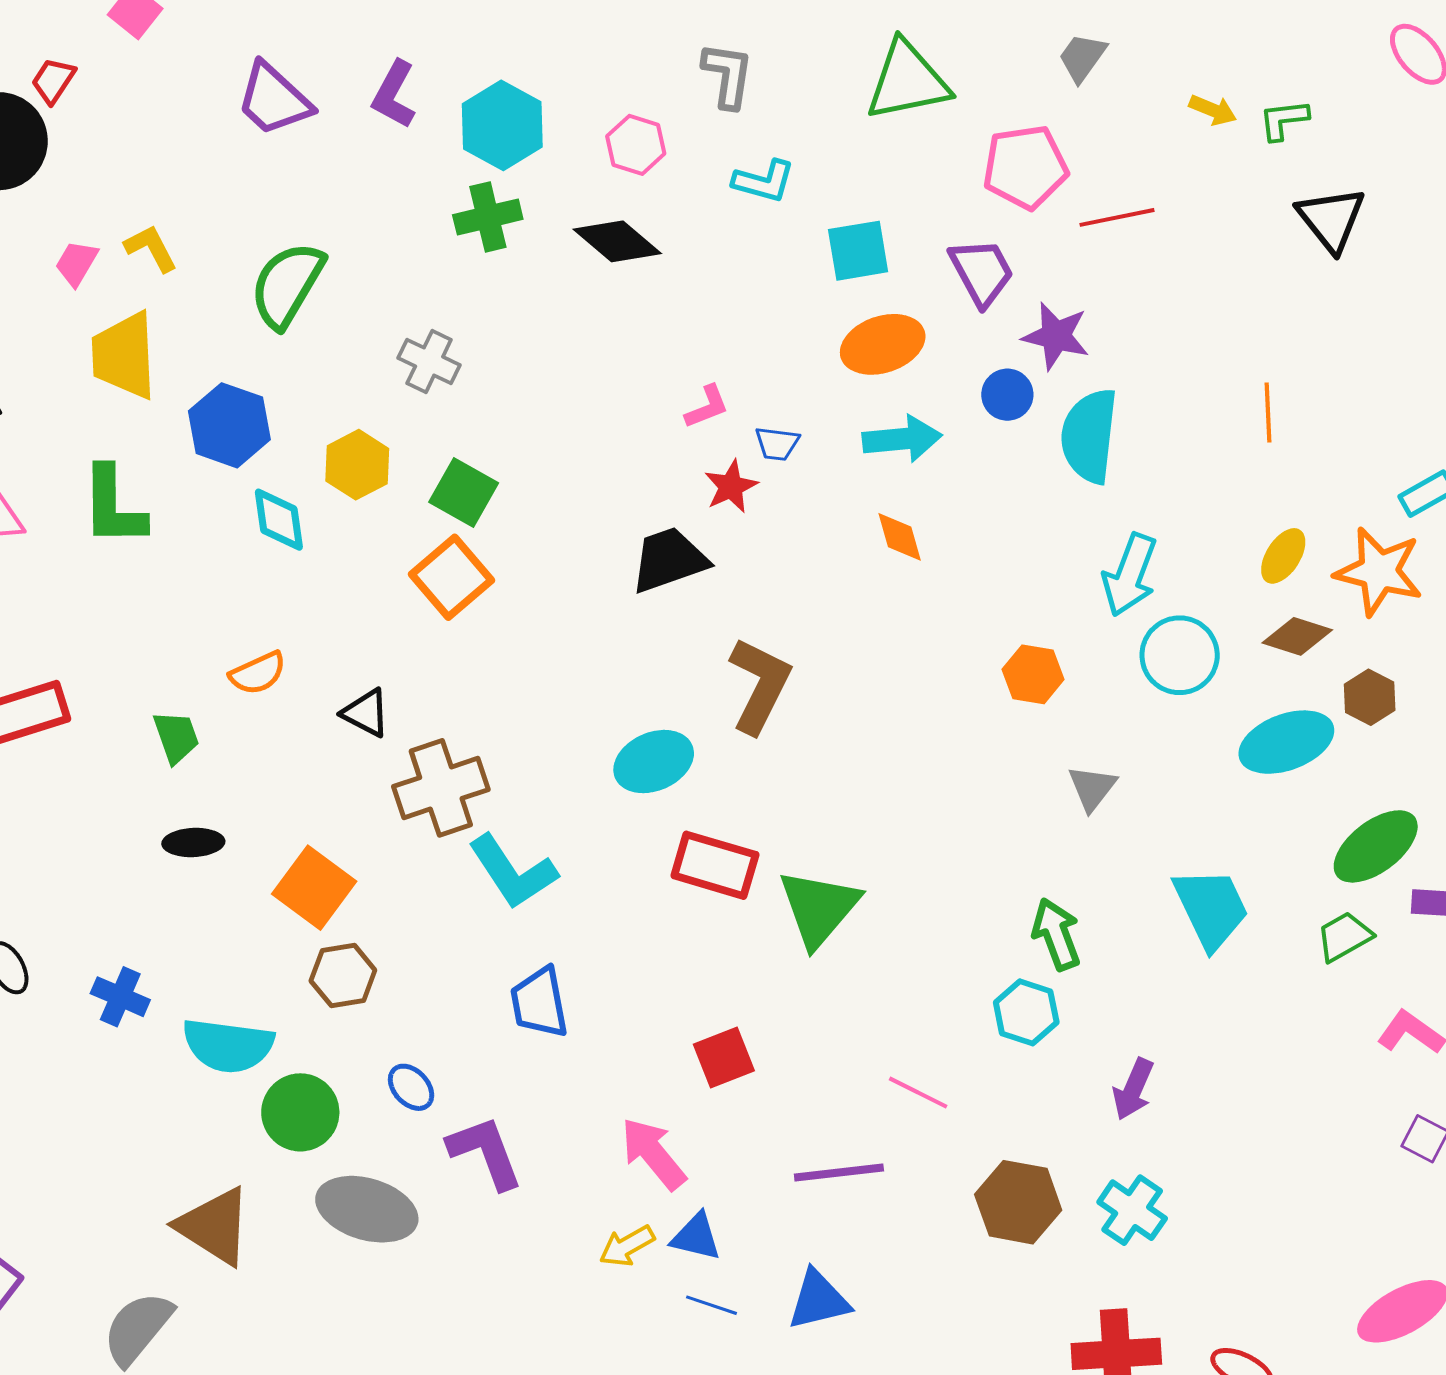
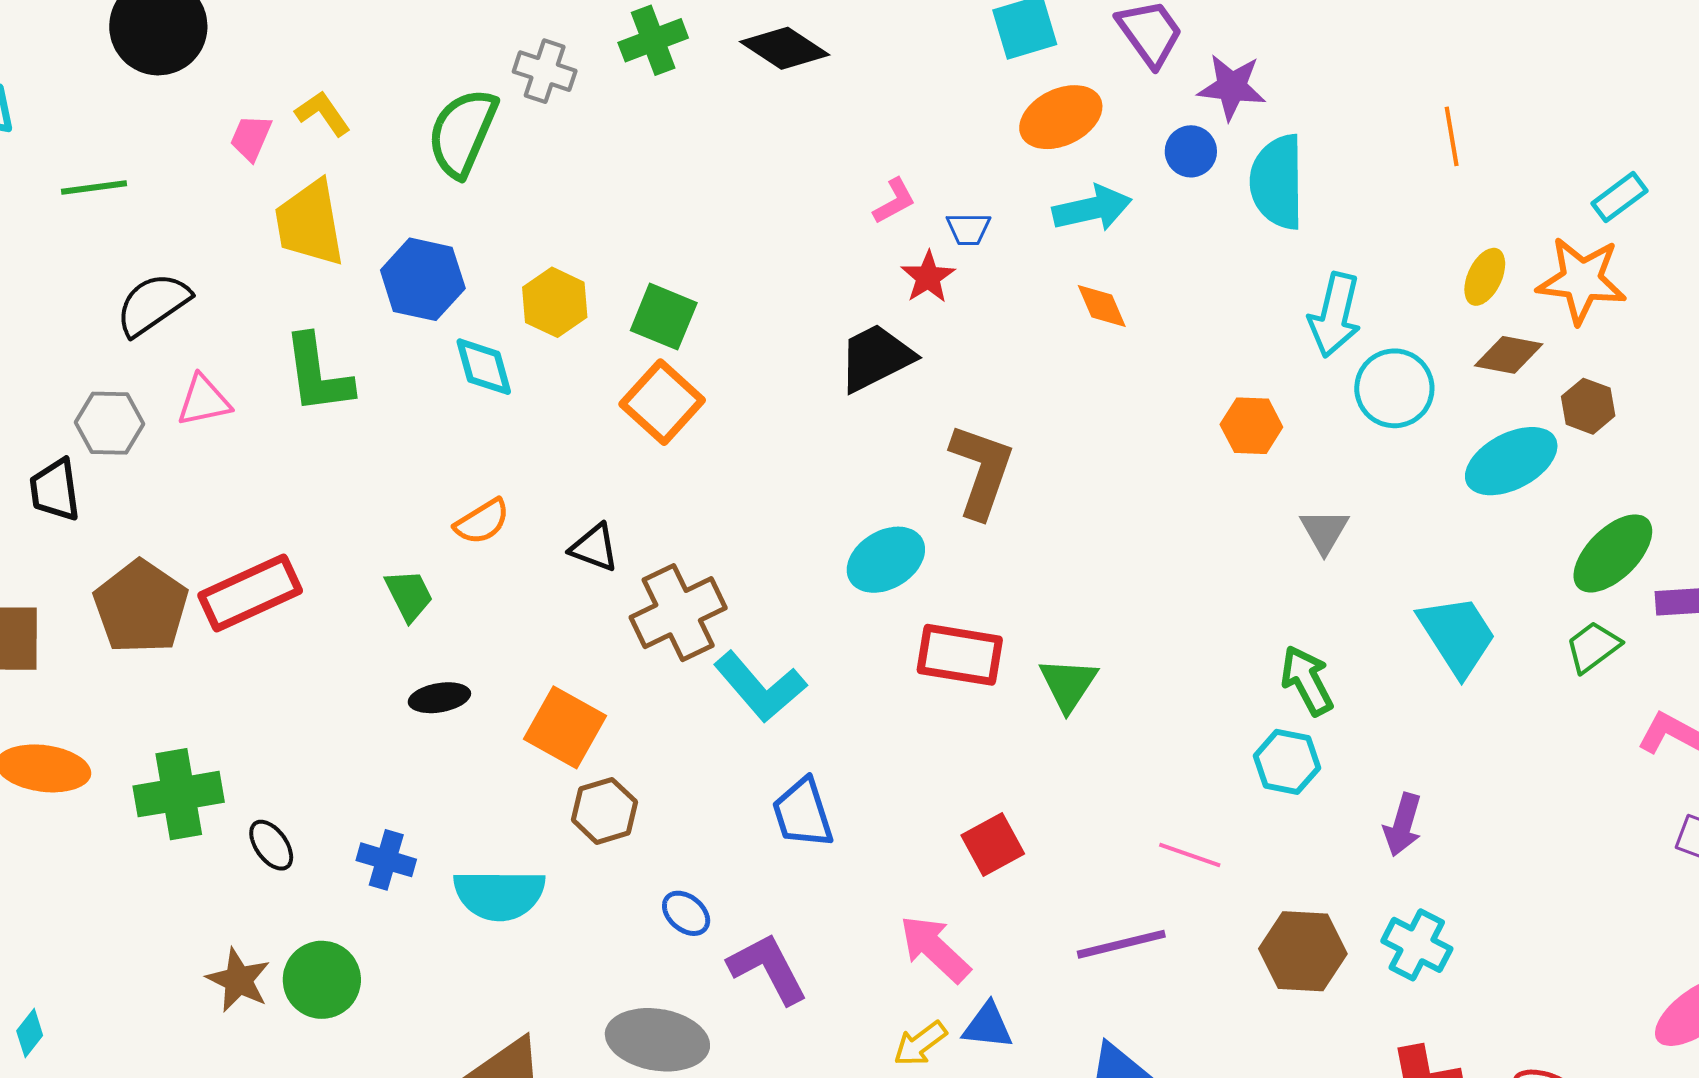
gray cross: (429, 362) -> (545, 71), moved
green triangle: (819, 908) -> (1068, 684), size x0.7
green circle: (300, 1112) -> (322, 980), moved

